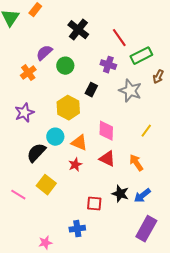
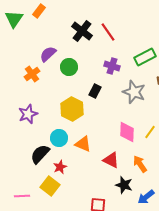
red line: (119, 38) -> (108, 32), moved
pink diamond: (106, 131) -> (127, 132), moved
red star: (75, 165) -> (60, 167), moved
black star: (120, 194) -> (124, 185), moved
pink line: (18, 195) -> (22, 196), turned -35

